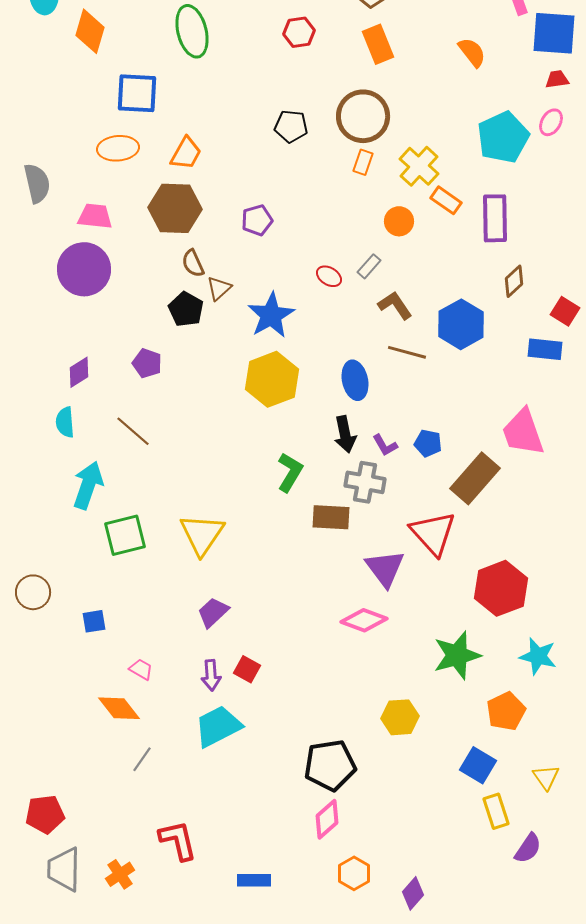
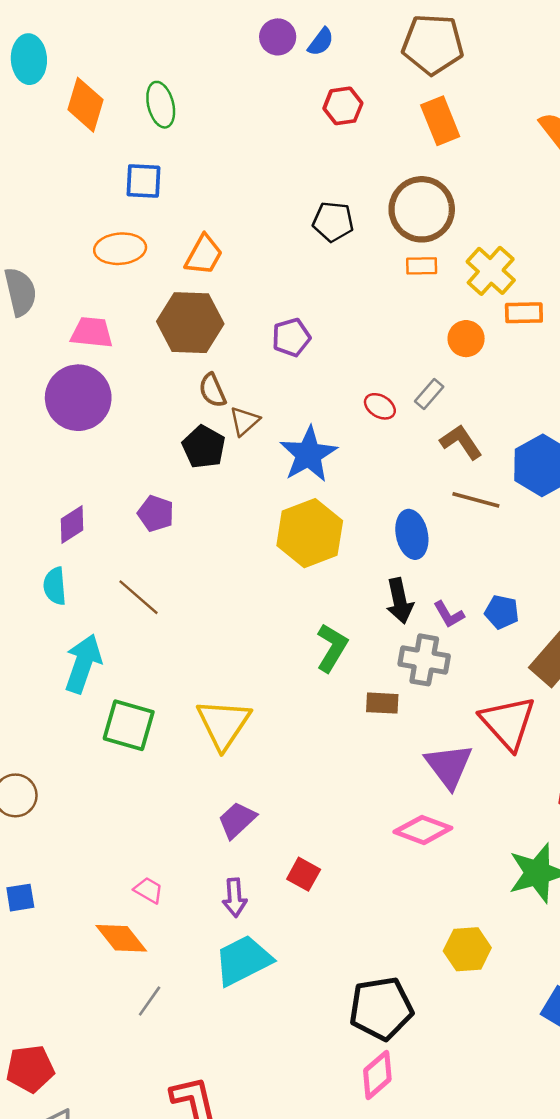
green ellipse: (192, 31) -> (161, 105), moved, size x0.7
blue square: (137, 93) -> (143, 181), size x0.7
orange rectangle: (363, 162) -> (422, 266), turned 70
orange rectangle: (446, 200) -> (524, 313), turned -36
brown rectangle: (331, 517) -> (382, 703), size x0.7
green square: (125, 535) -> (129, 725), turned 30
blue square: (94, 621) -> (20, 898), moved
red square: (247, 669) -> (304, 874), moved

